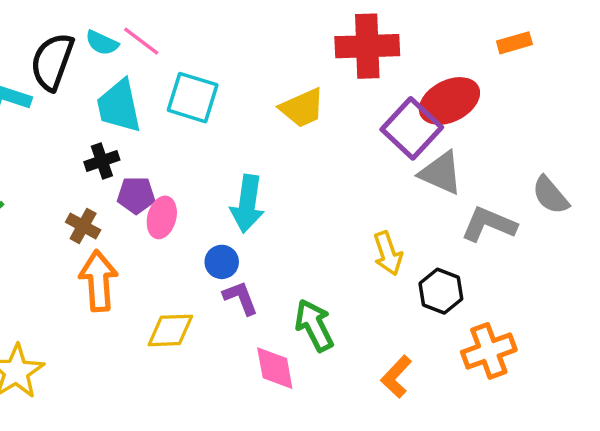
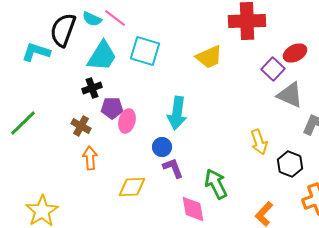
red ellipse: (449, 101) -> (295, 53), size x0.7
cyan trapezoid: (119, 106) -> (102, 56), turned -136
purple square: (412, 128) -> (273, 69), size x0.7
orange arrow: (98, 281) -> (90, 158), size x0.7

